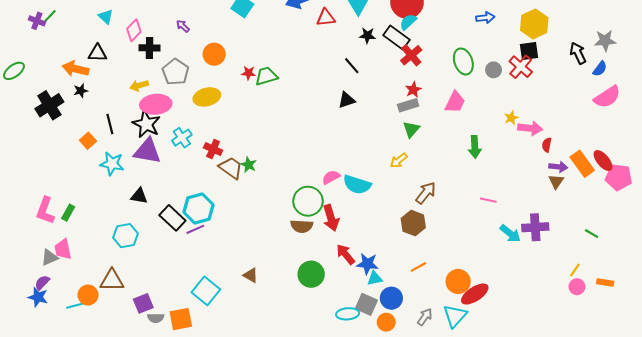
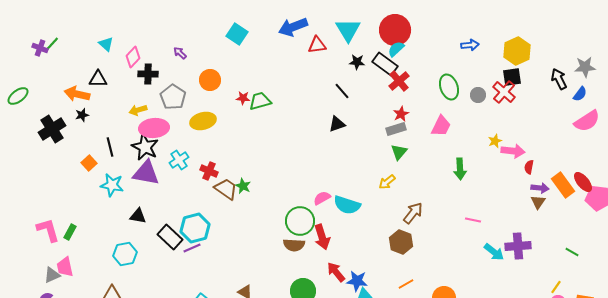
pink L-shape: (45, 211) -> (48, 230), turned 144

